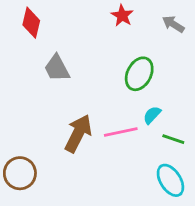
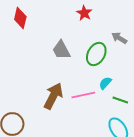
gray arrow: (173, 24) -> (119, 38), moved
gray trapezoid: (57, 68) -> (61, 50), moved

